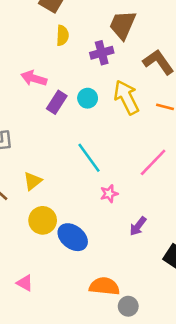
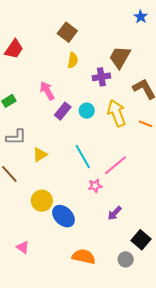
pink arrow: (34, 78) -> (47, 91), turned 36
pink line: (153, 162) -> (116, 165), moved
yellow triangle: (33, 181) -> (40, 155), moved
gray circle: (128, 306) -> (126, 259), moved

